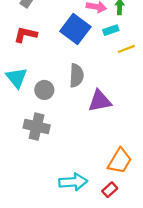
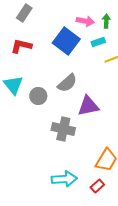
gray semicircle: (76, 76) -> (67, 83), turned 45
gray cross: (37, 127) -> (63, 129), moved

